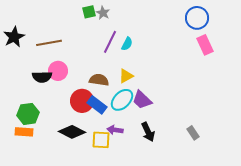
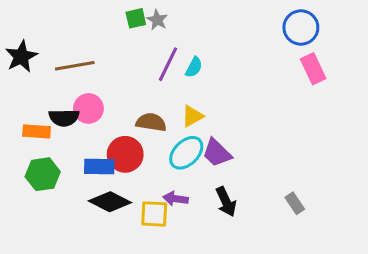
blue rectangle: (97, 105) -> (99, 167), moved, turned -36
orange rectangle: (24, 132) -> (37, 131), moved

